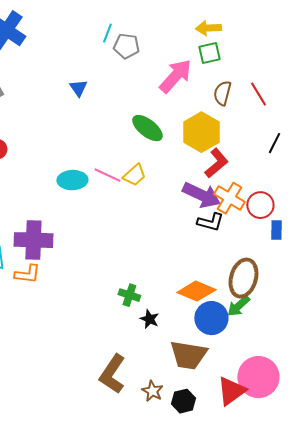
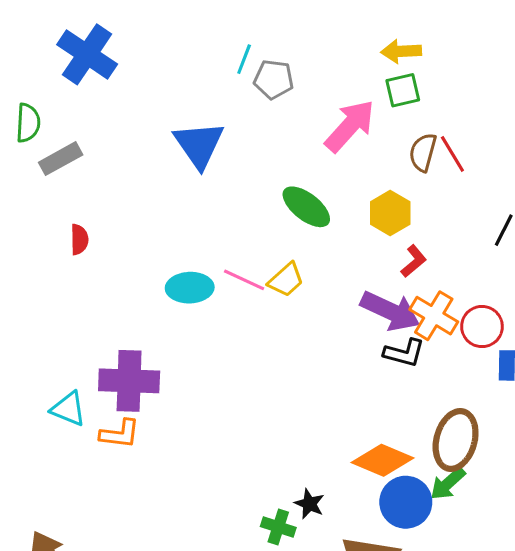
blue triangle: (78, 88) -> (199, 145), size x1.8
red line: (258, 94) -> (452, 154), moved
yellow hexagon: (201, 132) -> (390, 213), size x0.7
red L-shape: (216, 163) -> (414, 261), size x0.7
green cross: (129, 295) -> (278, 527), moved

